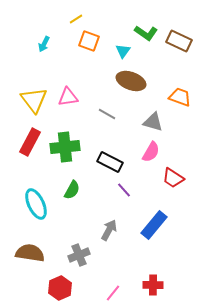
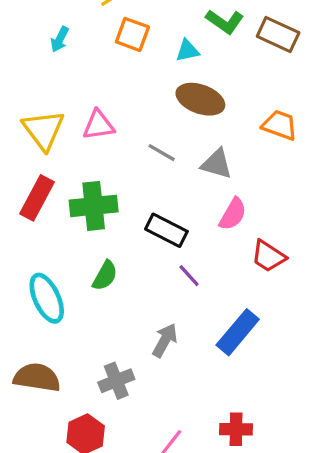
cyan triangle: (123, 51) -> (187, 51), turned 42
gray triangle: (153, 122) -> (217, 164), moved

